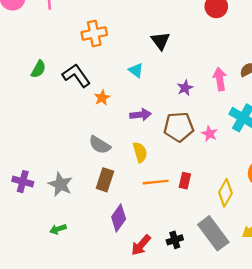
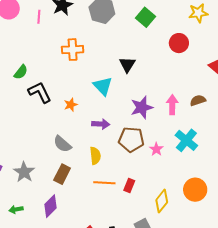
cyan triangle: (136, 70) -> (103, 86), size x1.5
black L-shape: (76, 76) -> (40, 92), moved
purple star: (185, 88) -> (142, 107), size x1.6
purple diamond: (119, 218) -> (51, 206), moved

